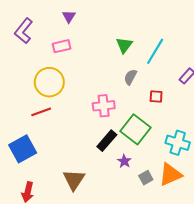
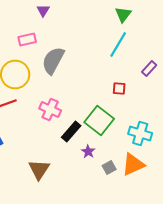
purple triangle: (69, 16) -> (43, 10), moved
green triangle: (124, 45) -> (123, 14), moved
gray semicircle: (130, 77) -> (53, 60), moved, size x1.8
pink cross: (104, 106) -> (50, 110), moved, turned 30

